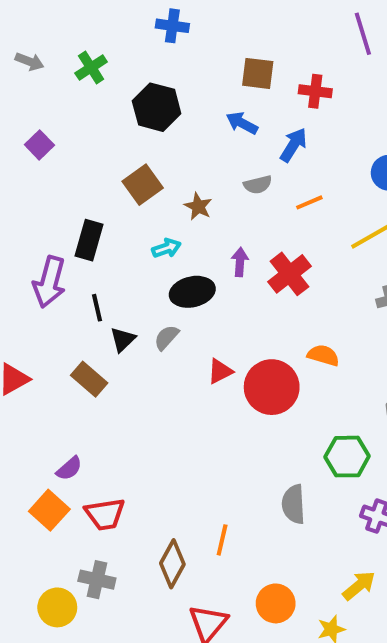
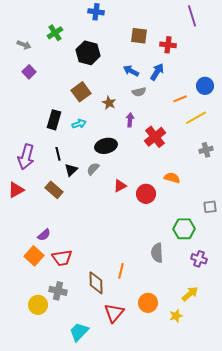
gray arrow: (29, 62) -> (24, 45), moved
blue arrow: (242, 123) -> (131, 71), moved
orange line: (309, 202) -> (180, 99), moved
cyan arrow: (166, 248) -> (79, 124), moved
purple arrow: (240, 262) -> (130, 120), moved
purple arrow: (49, 282) -> (26, 157), moved
red circle: (272, 387) -> (146, 194), size x0.7
brown diamond: (172, 564) -> (96, 283), turned -30

